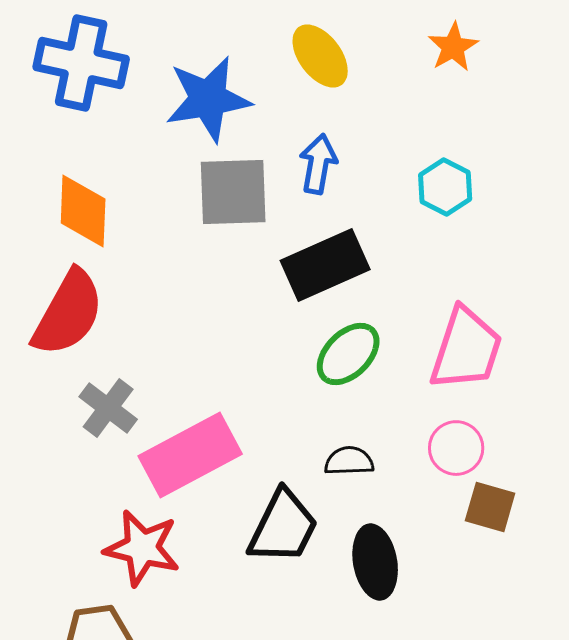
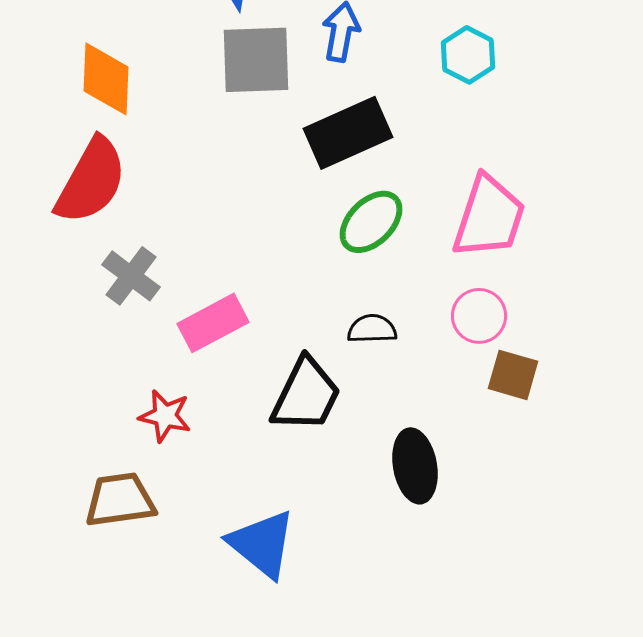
pink rectangle: (190, 455) -> (213, 323), size x0.7
red star: (142, 548) -> (165, 416), size x0.7
black ellipse: (375, 562) -> (415, 466), moved

